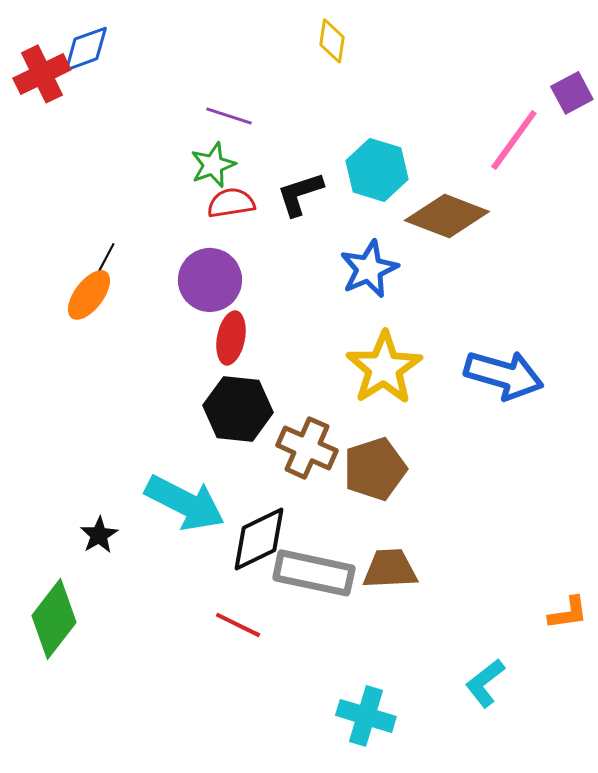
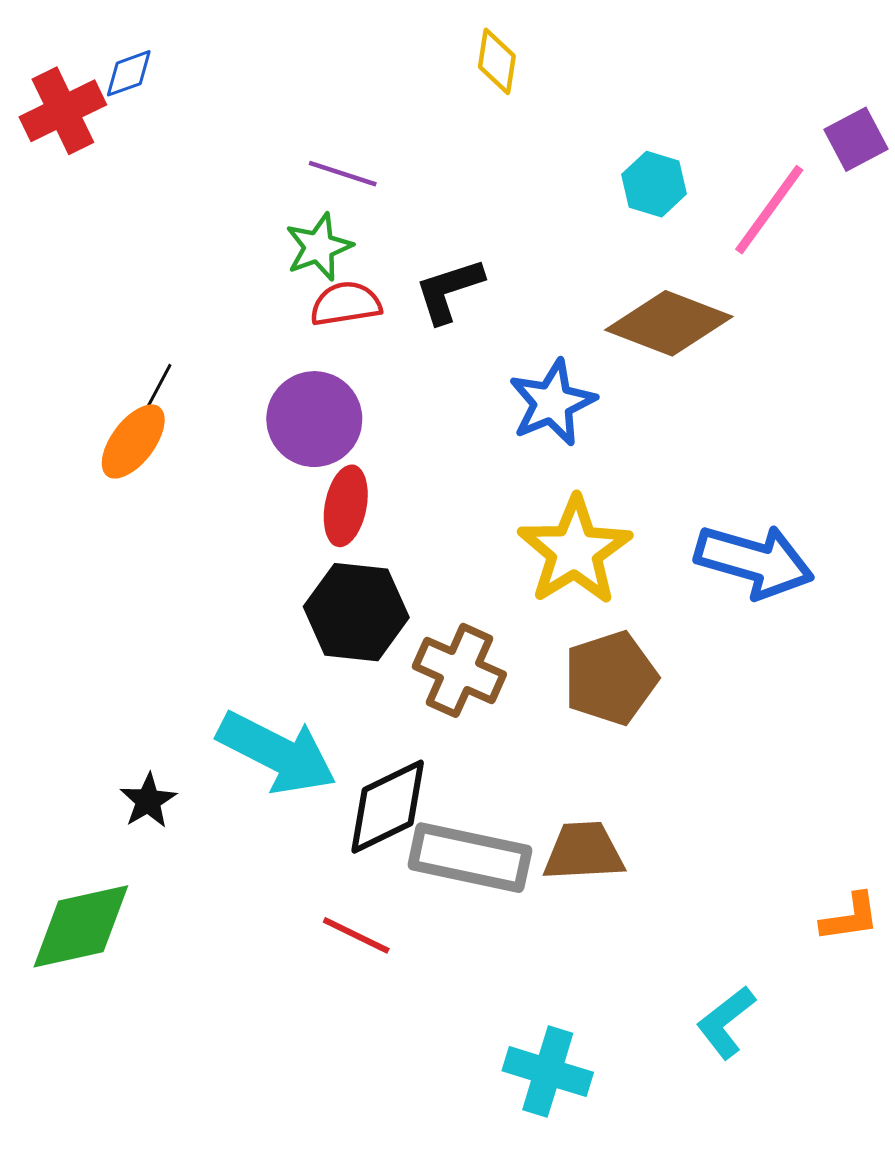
blue diamond: (86, 49) -> (129, 73), size x0.7
cyan hexagon: (377, 170) -> (654, 184), moved, size x0.7
brown pentagon: (375, 469) -> (611, 678), moved
green diamond: (54, 619) -> (81, 926), turned 40

